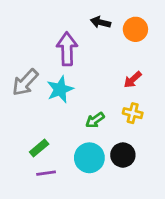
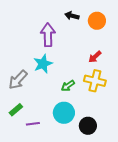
gray arrow: (25, 82) -> (18, 80), moved
yellow cross: (133, 113) -> (95, 81), size x1.5
green rectangle: (39, 148) -> (16, 110), moved
black circle: (123, 155) -> (88, 126), moved

